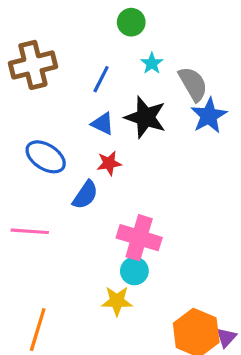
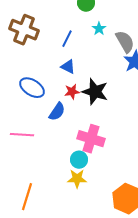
brown cross: (33, 65) -> (24, 30), turned 36
black star: (145, 117) -> (95, 92), moved
cyan circle: (134, 271) -> (79, 160), moved

